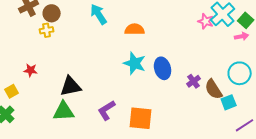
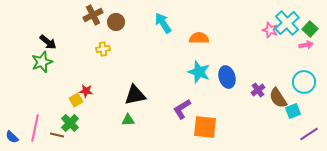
yellow cross: (47, 30) -> (103, 49), moved
red star: (31, 70) -> (86, 91), moved
purple L-shape: (107, 110) -> (182, 109), moved
green triangle: (64, 111) -> (128, 120), size x0.6

